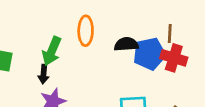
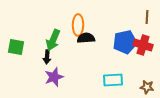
brown line: (170, 33) -> (147, 17), moved
black semicircle: (126, 44) -> (86, 38), moved

